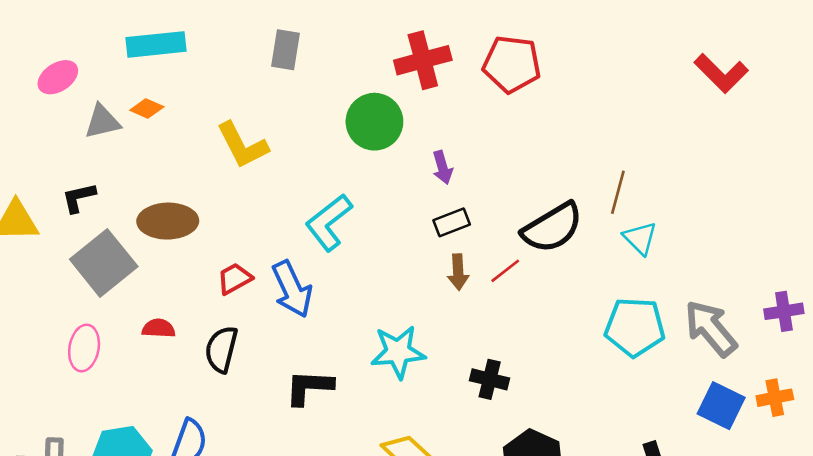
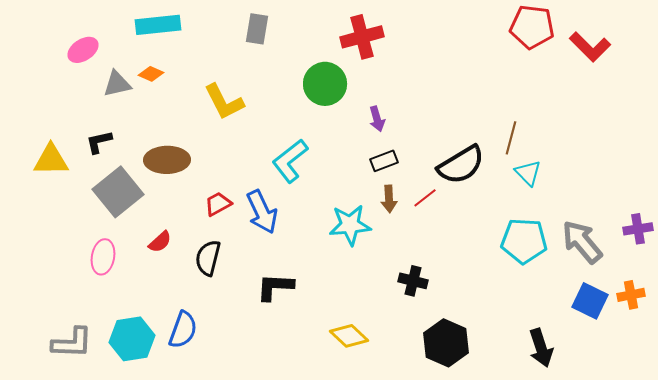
red pentagon: (512, 64) -> (532, 27), moved
red semicircle: (159, 328) -> (160, 242), turned 135
cyan star: (398, 352) -> (350, 225), moved

